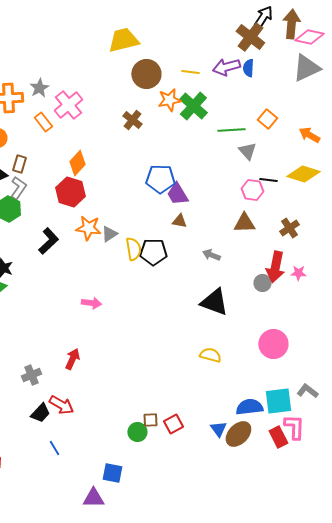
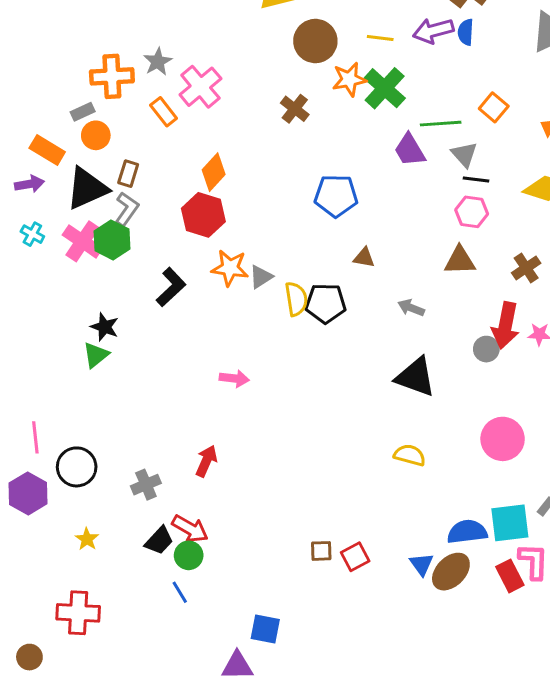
black line: (268, 180) -> (476, 180), moved
purple trapezoid: (177, 194) -> (410, 150), moved
green circle: (137, 432) -> (189, 555), moved

